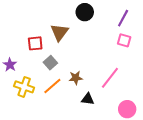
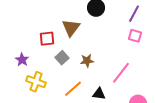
brown star: (76, 78) -> (87, 61), moved
orange line: (52, 86) -> (73, 89), moved

